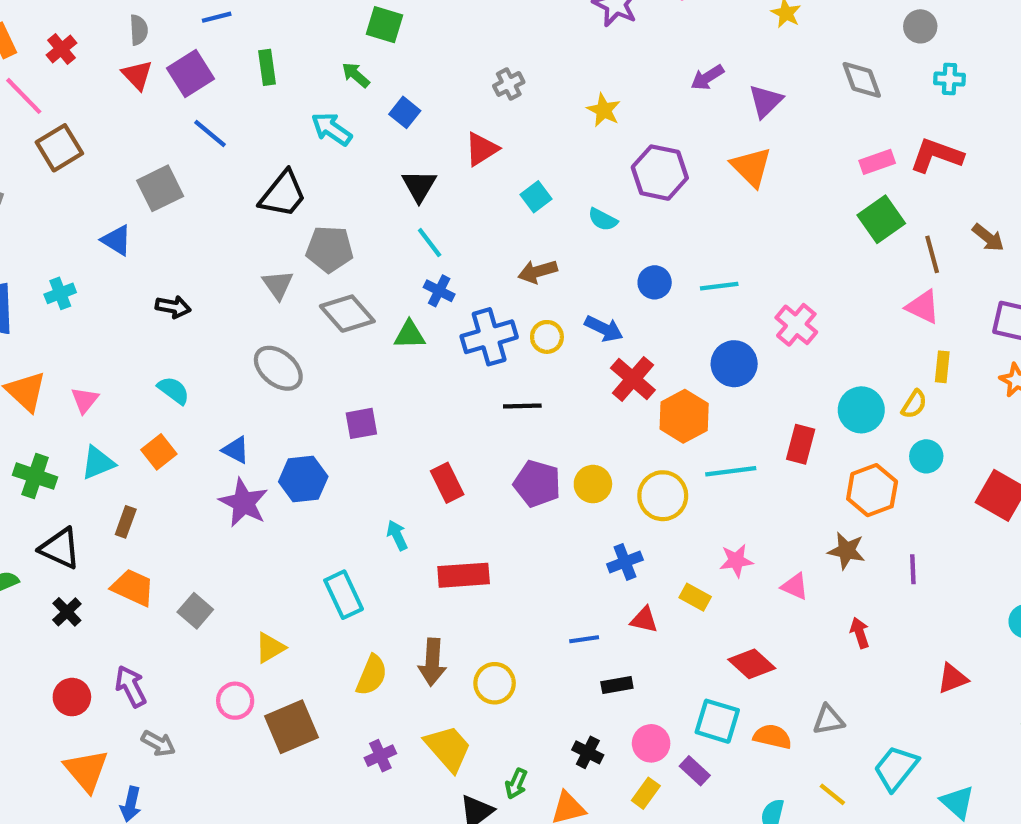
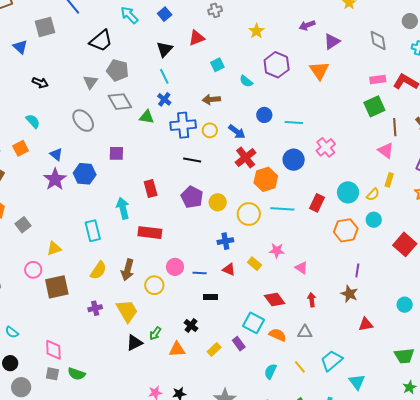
cyan arrow: (397, 535) -> (123, 208), size x1.5
brown star: (847, 551) -> (349, 294), moved
red arrow: (860, 633) -> (312, 300), moved
pink circle: (651, 743) -> (175, 267), moved

